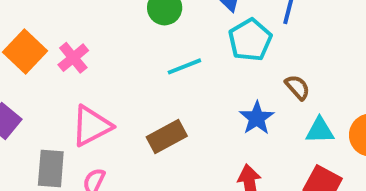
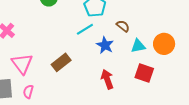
cyan line: (184, 66) -> (85, 29), moved
pink triangle: (92, 126) -> (22, 64), turned -30

